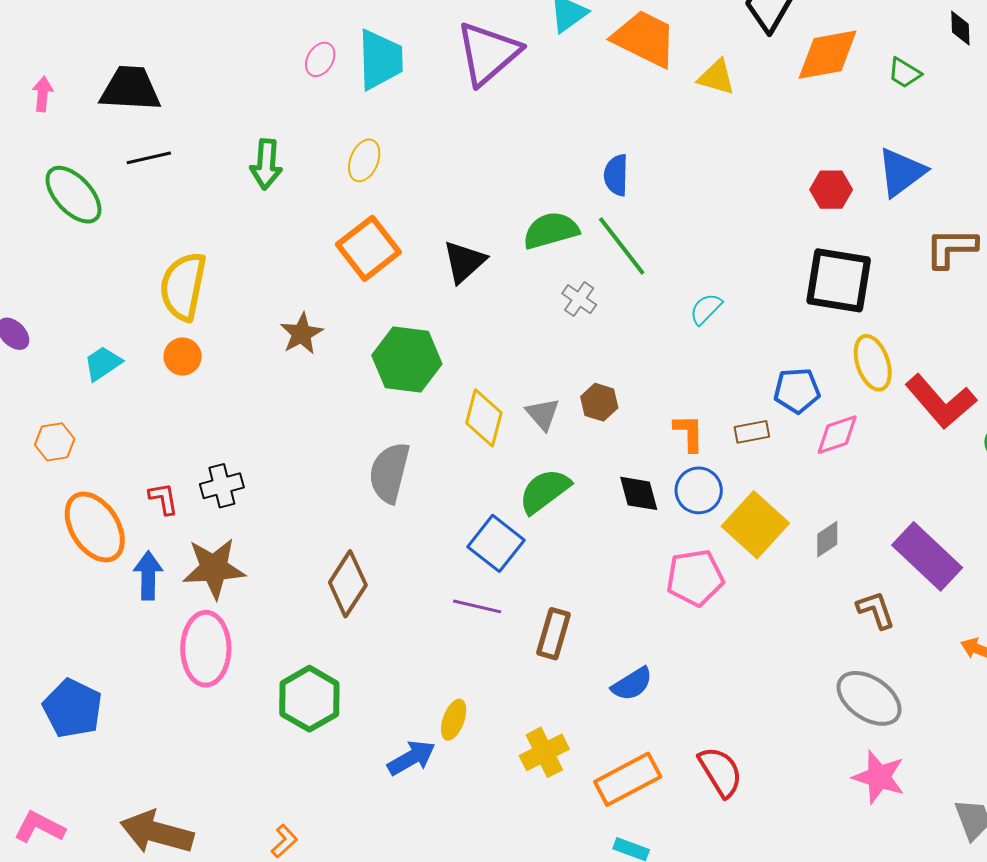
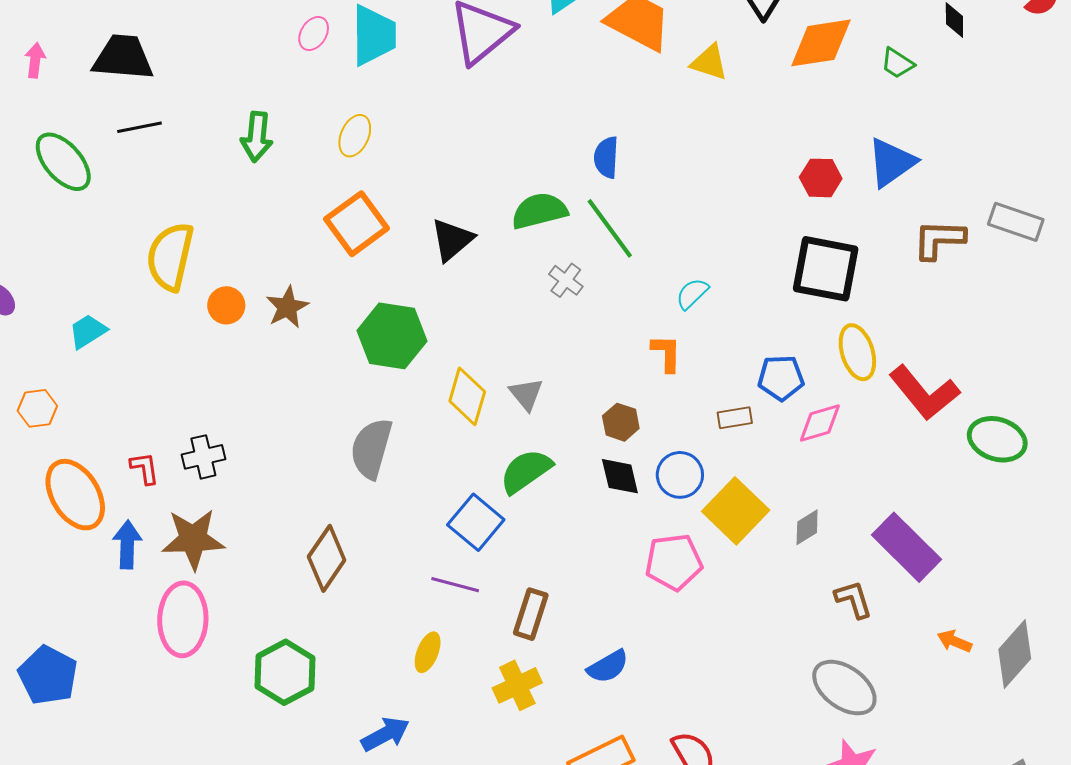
orange circle: (183, 357) -> (226, 305), moved
brown hexagon: (599, 402) -> (621, 422), moved
orange L-shape: (689, 433) -> (666, 353), moved
yellow ellipse: (454, 720) -> (428, 652), moved
yellow cross: (544, 752) -> (517, 685), moved

